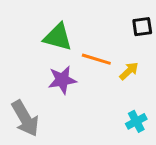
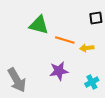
yellow arrow: (129, 71) -> (87, 48), turned -144
purple star: (62, 80) -> (59, 71), moved

